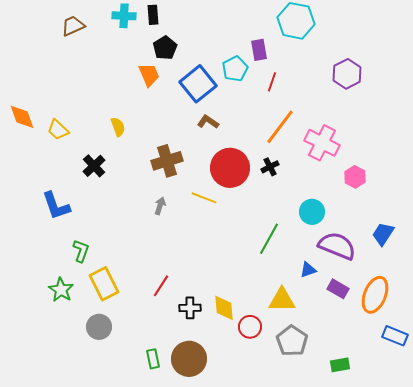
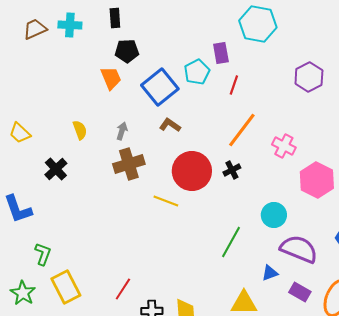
cyan cross: (124, 16) -> (70, 25), moved
black pentagon: (165, 48) -> (127, 51), turned 30
pink cross: (322, 143) -> (284, 146), size x0.7
pink hexagon: (355, 177) -> (317, 180), size x1.6
gray arrow: (160, 206) -> (122, 131), moved

